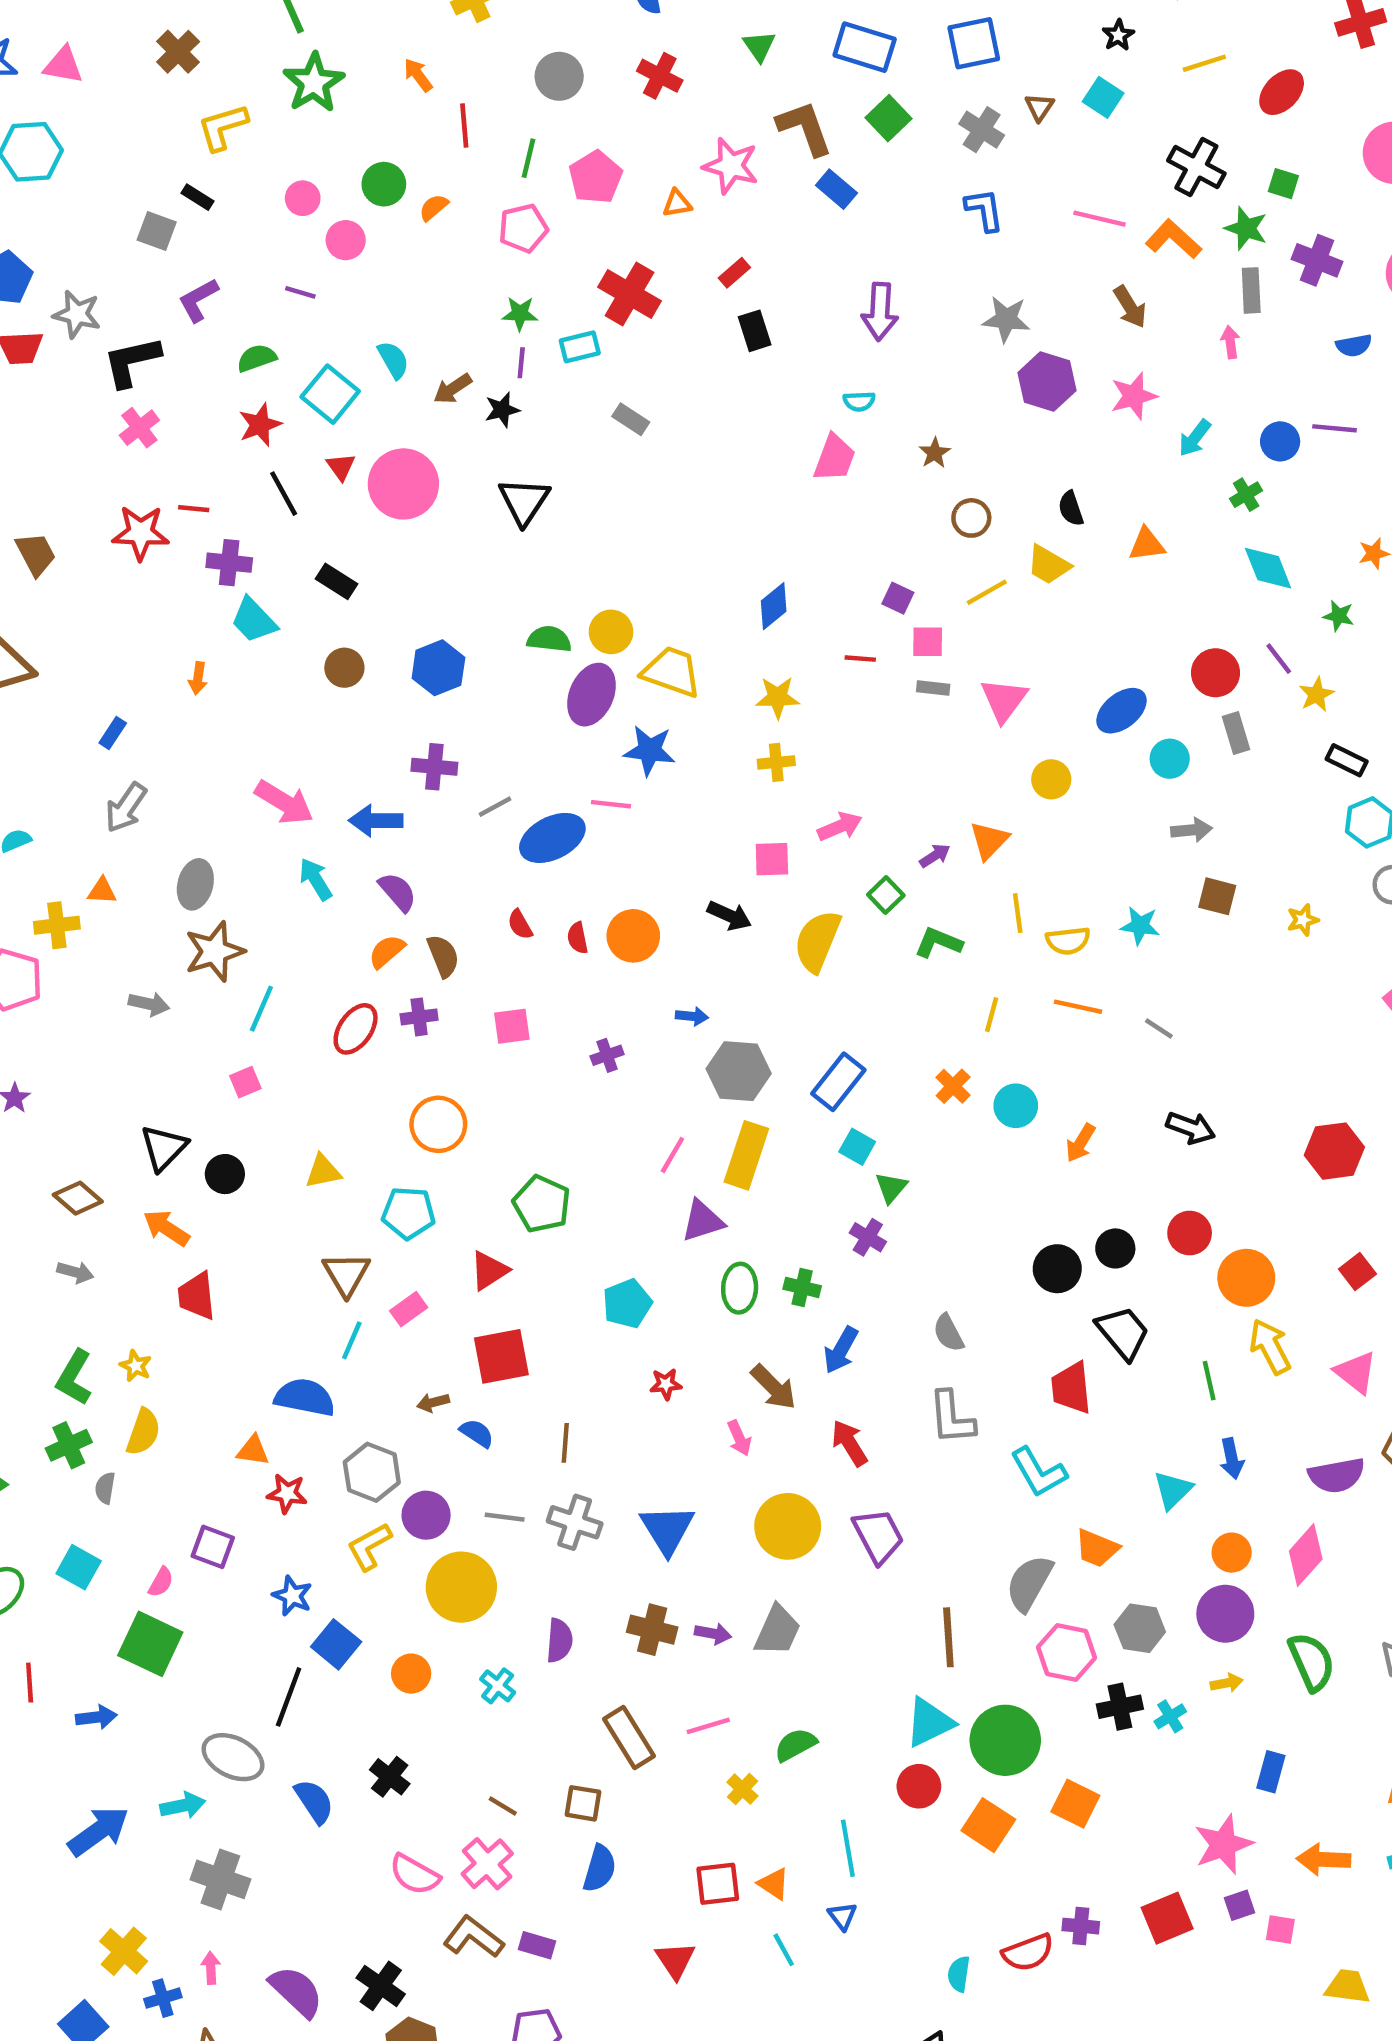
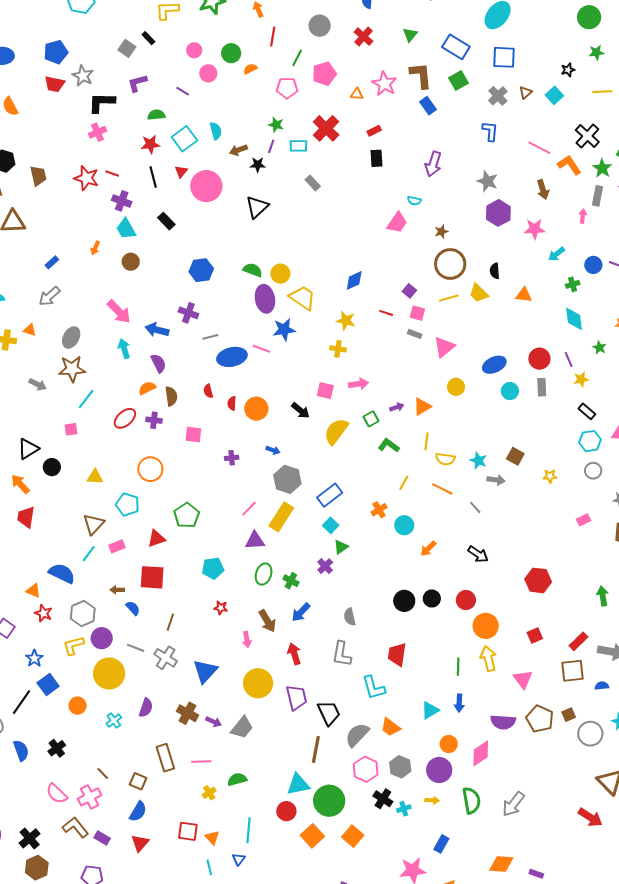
brown circle: (971, 518) -> (450, 264), size x1.8
brown circle: (344, 668) -> (131, 262), moved
purple ellipse: (591, 695) -> (265, 299), turned -48
blue star: (650, 750) -> (284, 330), turned -30
gray arrow: (1191, 830) -> (496, 480), moved
black trapezoid: (1123, 1333) -> (329, 713), moved
black cross: (1120, 1707) -> (383, 799), turned 30
red triangle: (675, 1960) -> (140, 843), moved

